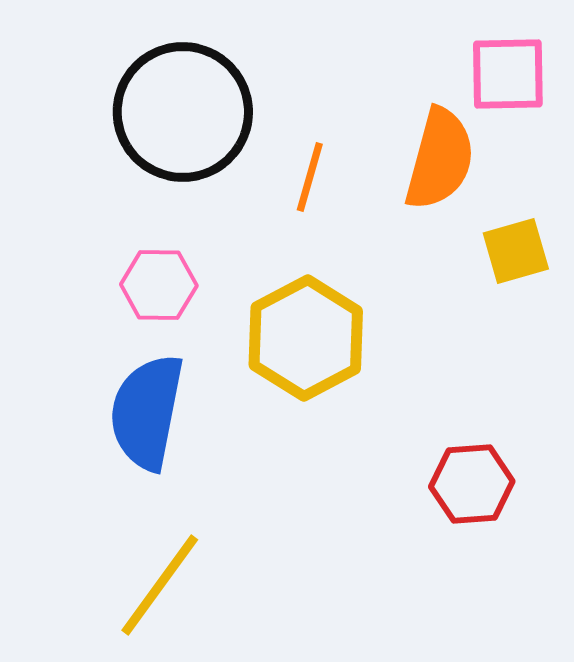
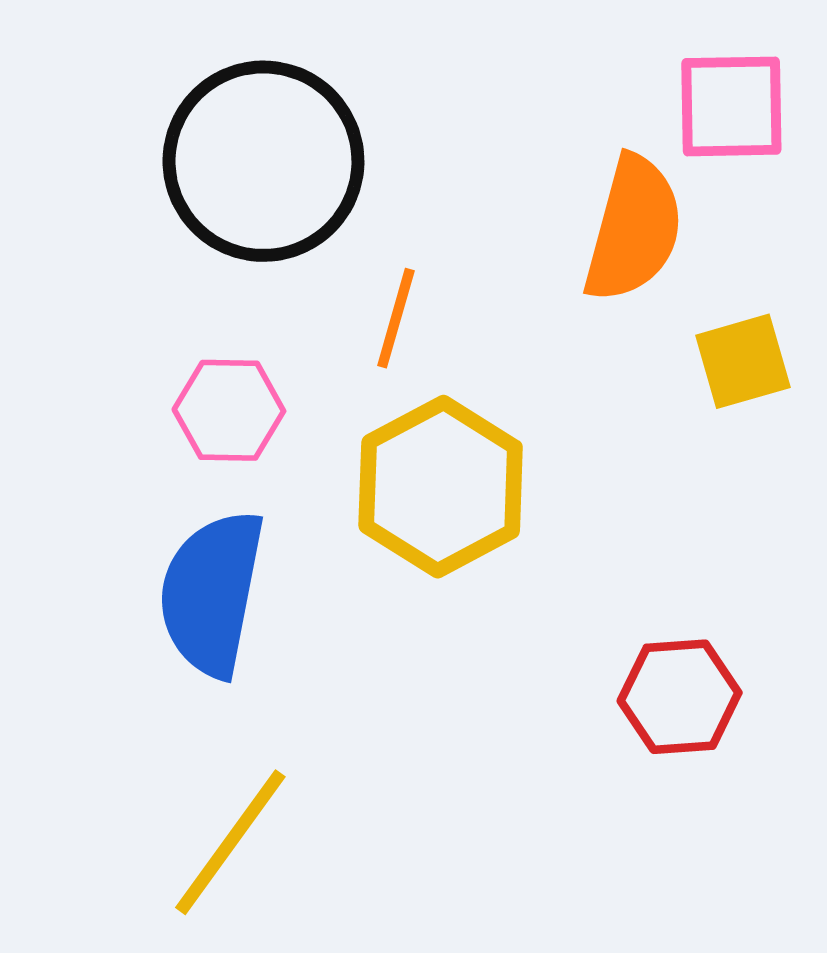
orange line: (310, 177) -> (396, 318), moved

